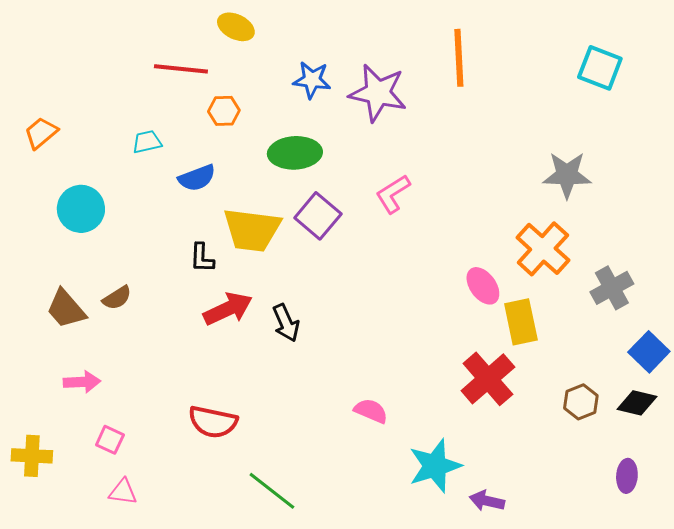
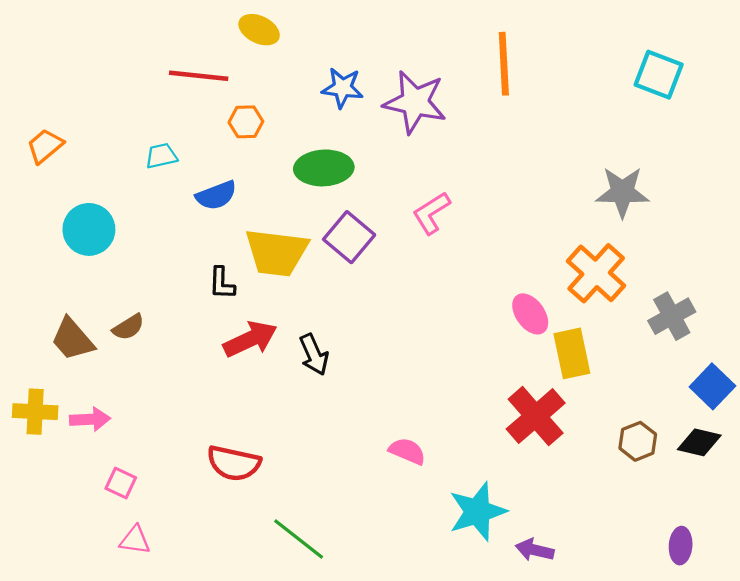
yellow cross: (32, 456) -> (35, 412), moved
purple ellipse: (627, 476) -> (681, 546), moved

